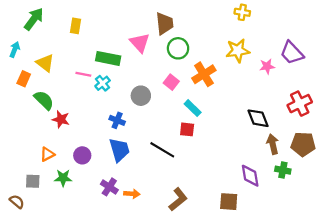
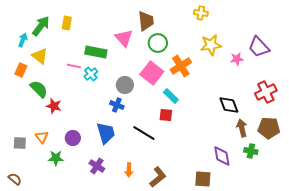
yellow cross: (242, 12) -> (201, 13), moved
green arrow: (34, 19) -> (41, 26), moved
cyan arrow: (15, 49) -> (23, 40), moved
pink square: (171, 82) -> (152, 73), size x1.6
blue cross: (117, 120) -> (117, 105), moved
orange triangle: (47, 154) -> (42, 137), turned -40
gray square: (33, 181) -> (20, 143), moved
orange arrow: (132, 194) -> (129, 170), moved, turned 88

